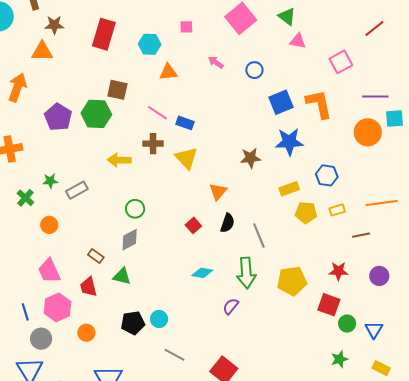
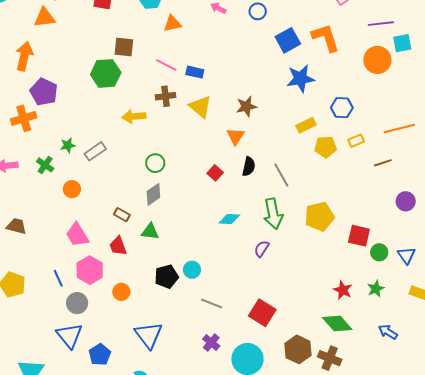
purple pentagon: (58, 117) -> (44, 92), moved
brown star: (250, 158) -> (246, 106), moved
red star: (338, 271) -> (343, 290), moved, turned 30

